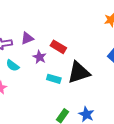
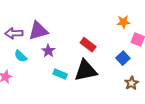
purple triangle: (27, 38) -> (38, 31), size x1.5
red rectangle: (58, 47) -> (88, 45), moved

